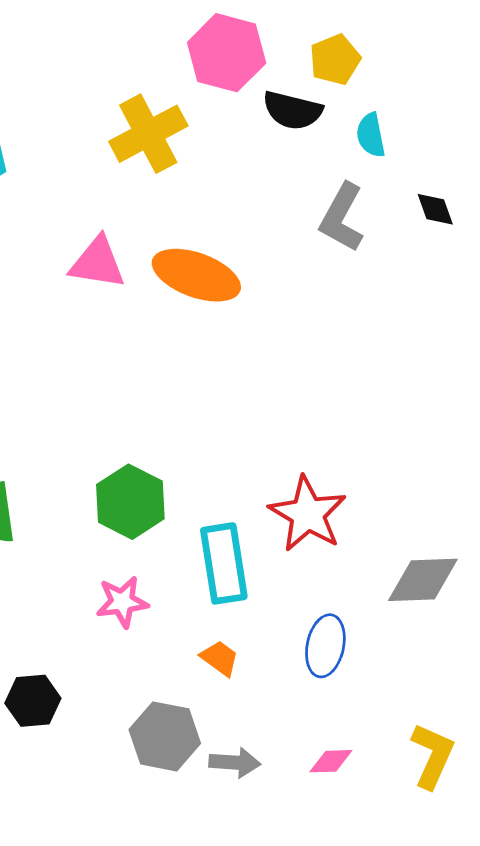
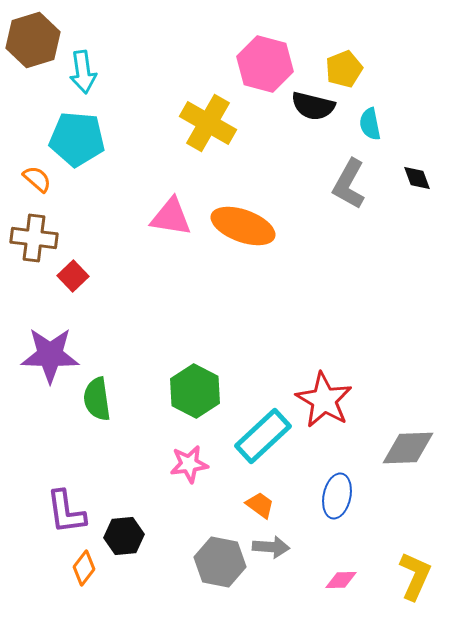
yellow cross: (148, 134) -> (208, 123), turned -32
cyan rectangle: (224, 563) -> (263, 436), turned 56
gray arrow: (235, 763) -> (271, 547), moved

